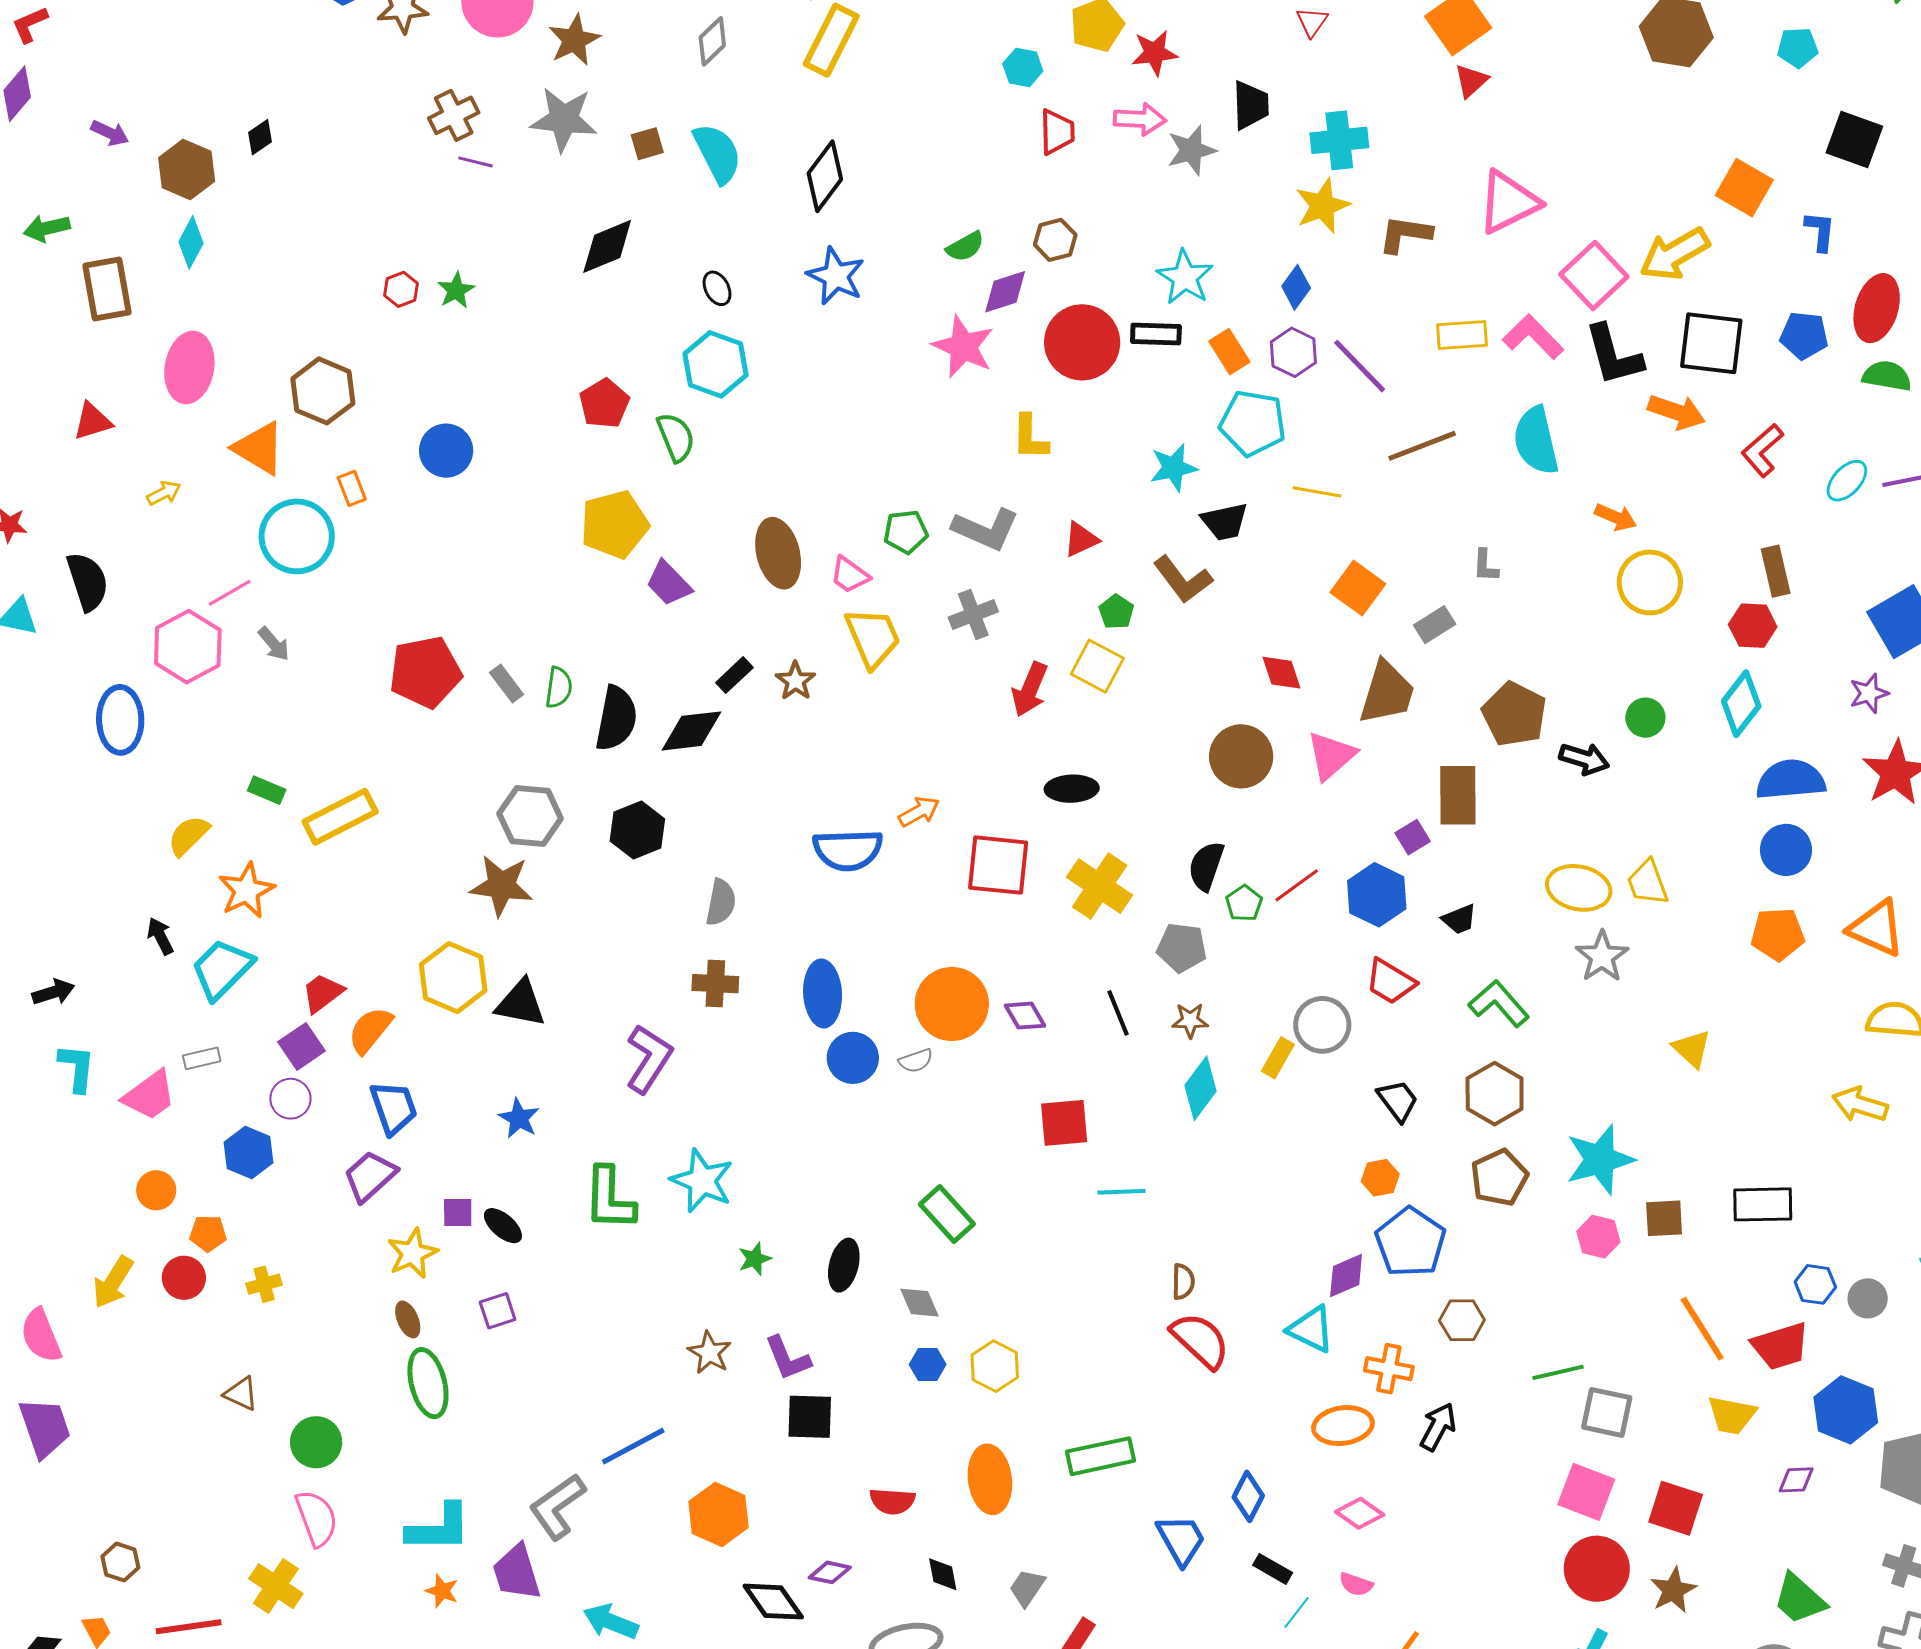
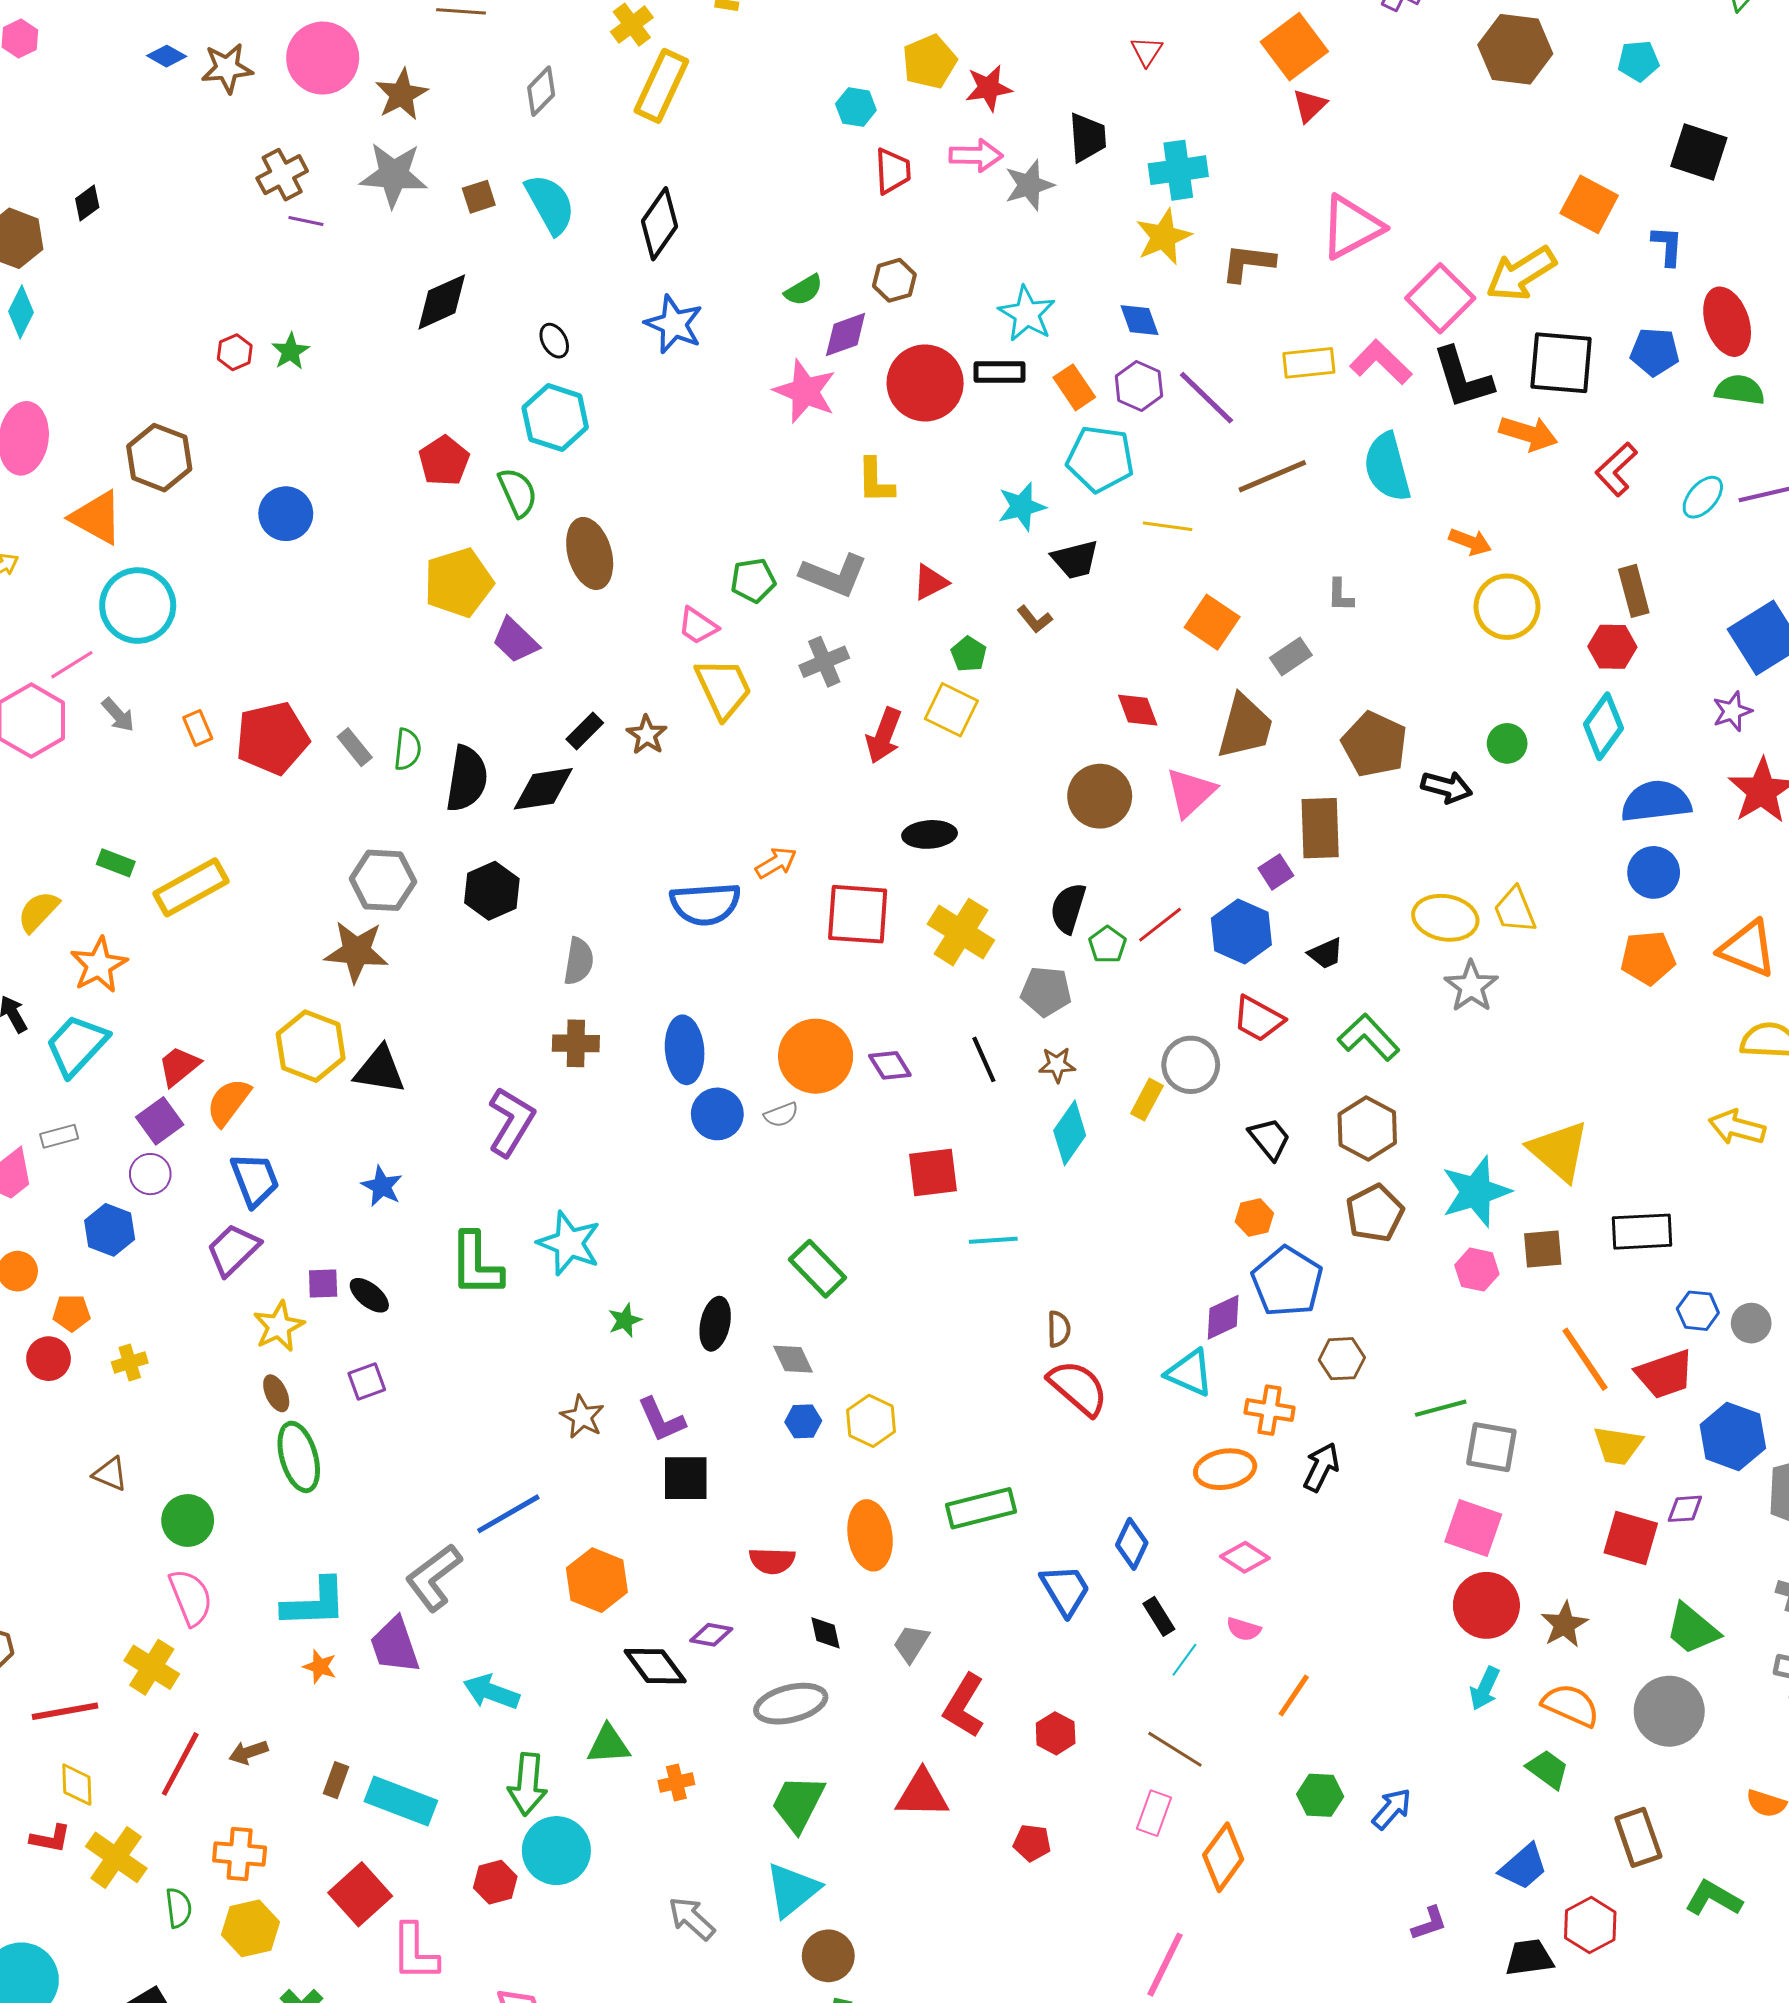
blue diamond: (1296, 287) -> (1140, 320), turned -54
red ellipse: (1877, 308) -> (1727, 322), turned -34
orange rectangle: (352, 488) -> (198, 728), moved
brown ellipse: (778, 553) -> (590, 553), moved
brown L-shape: (1183, 579) -> (1035, 619), size x0.6
yellow triangle: (1692, 1049) -> (1559, 1151), moved, size x1.6
red square: (1676, 1508) -> (1631, 1538), moved
black rectangle: (1273, 1569) -> (1159, 1616), turned 30

